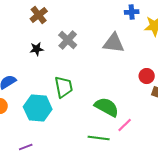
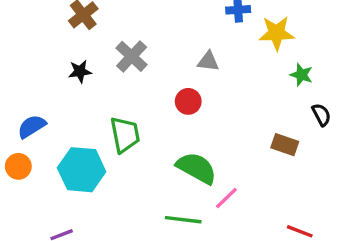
gray triangle: (114, 43) -> (208, 61), size x0.6
red circle: (147, 76) -> (188, 101), moved

